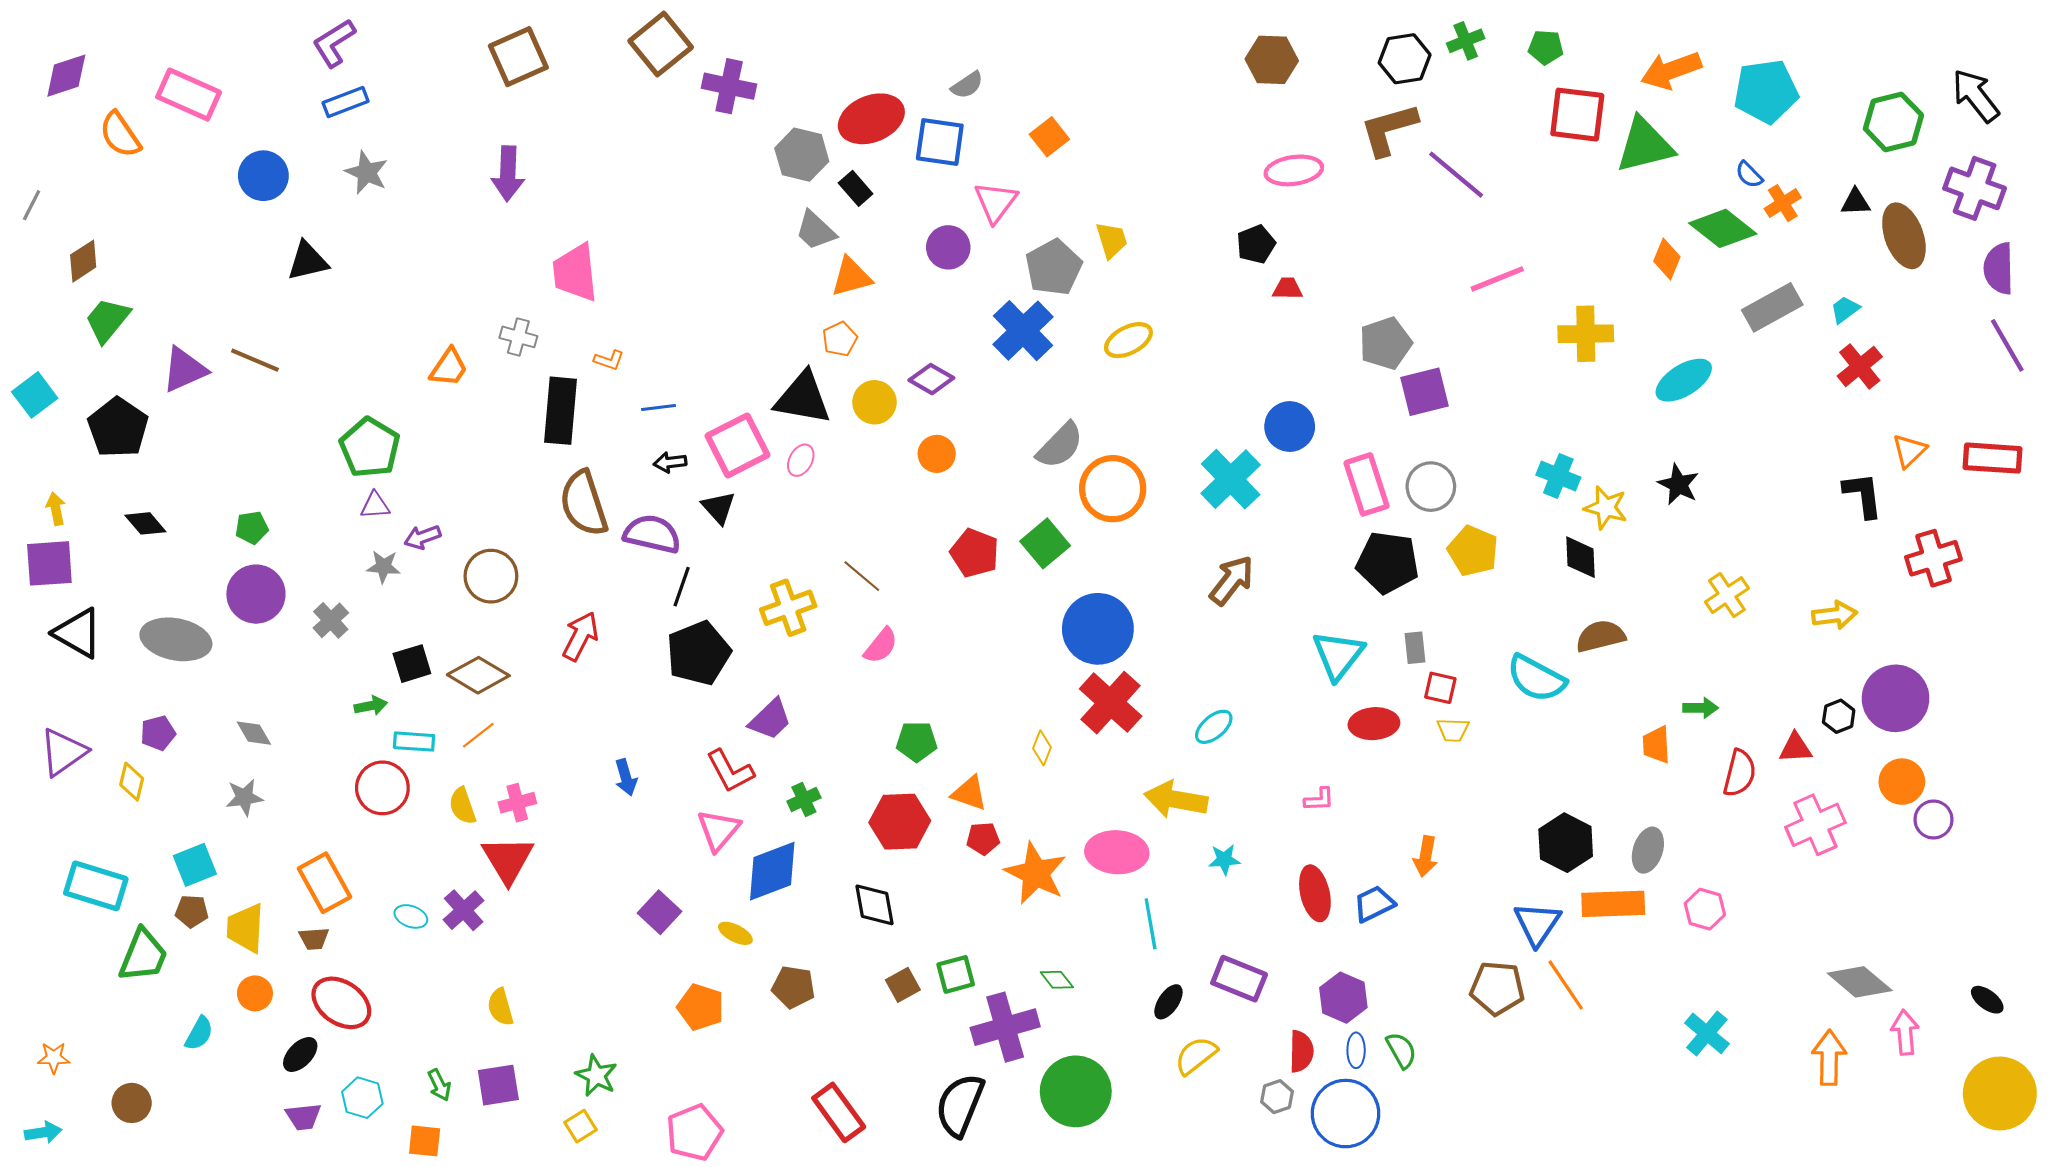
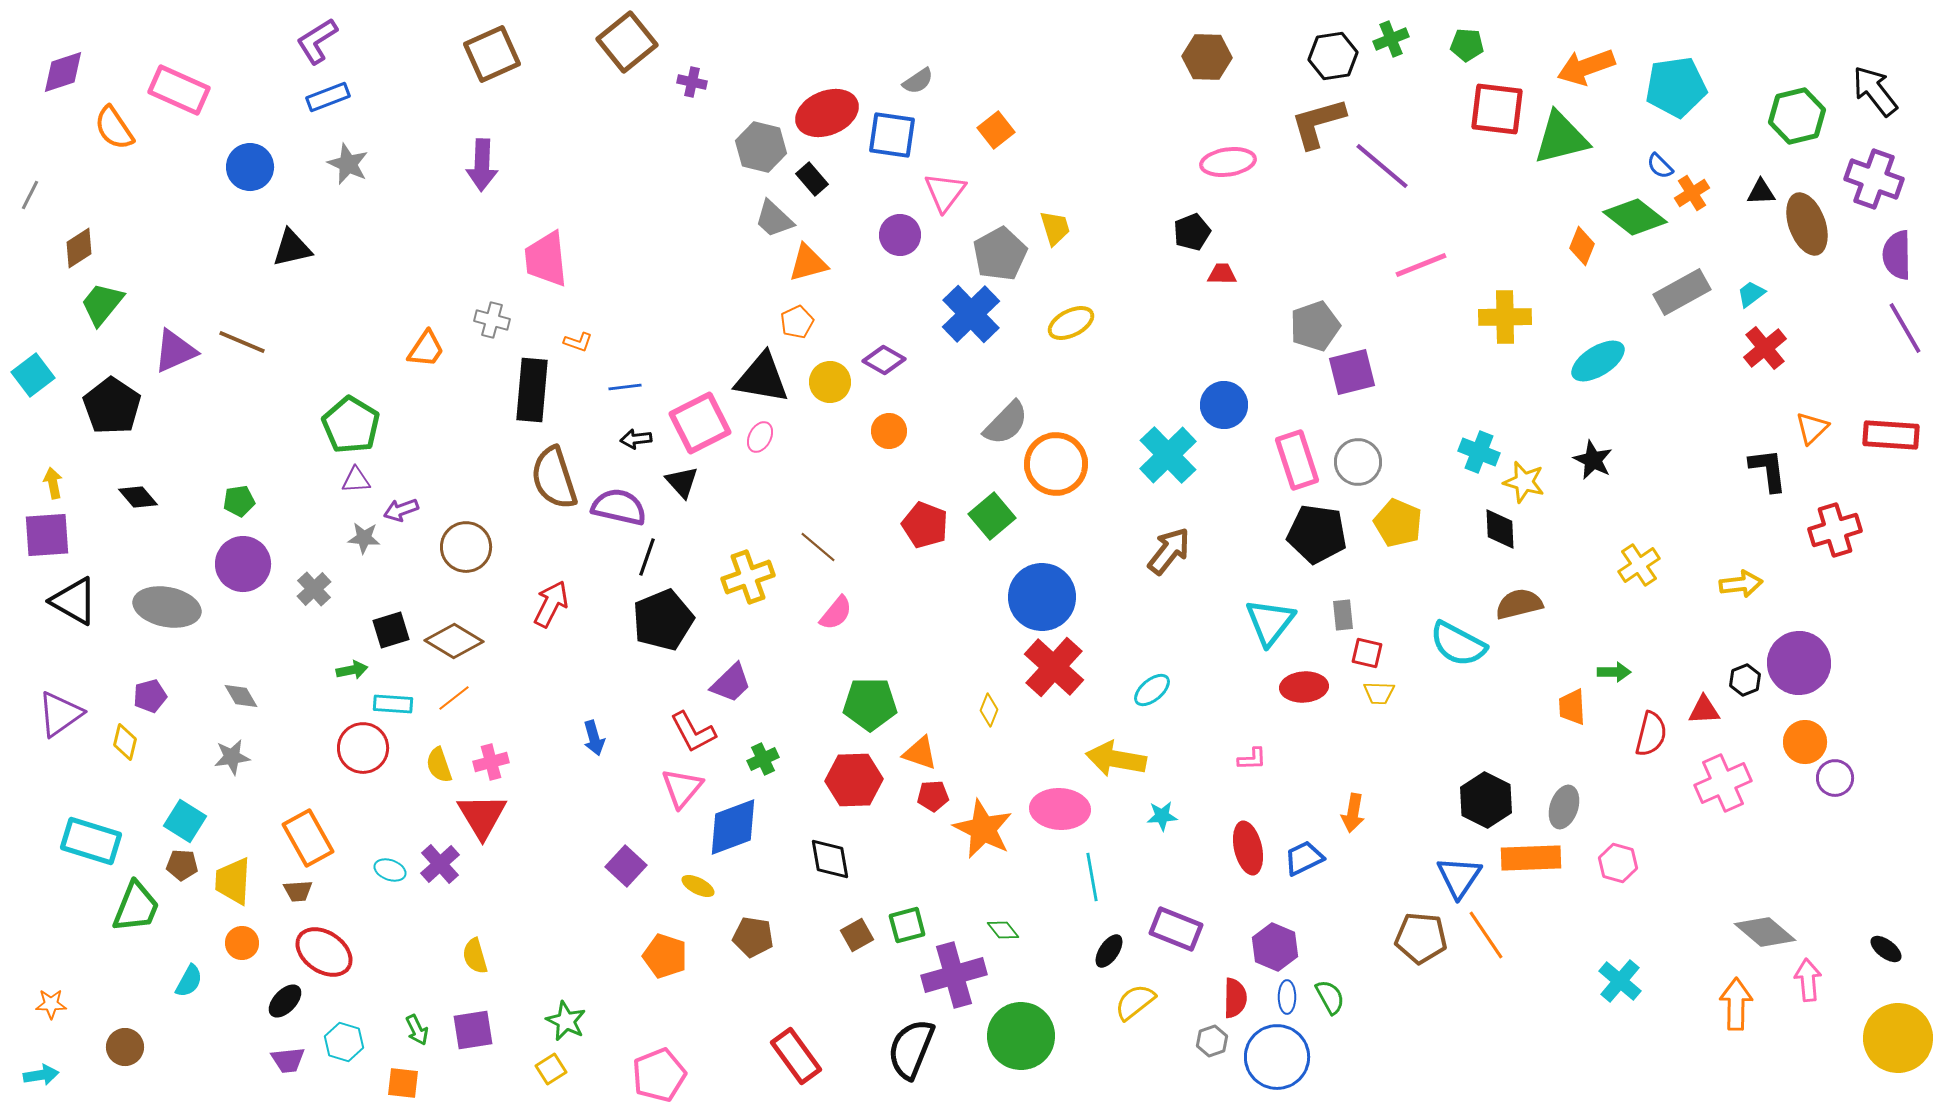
purple cross: (729, 86) -> (692, 82), size x0.6
green pentagon: (917, 742) -> (870, 704), size x1.4
cyan square: (195, 865) -> (185, 821), turned -36

